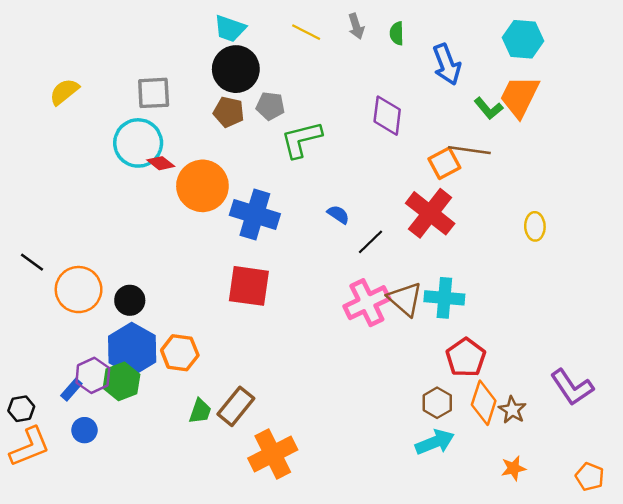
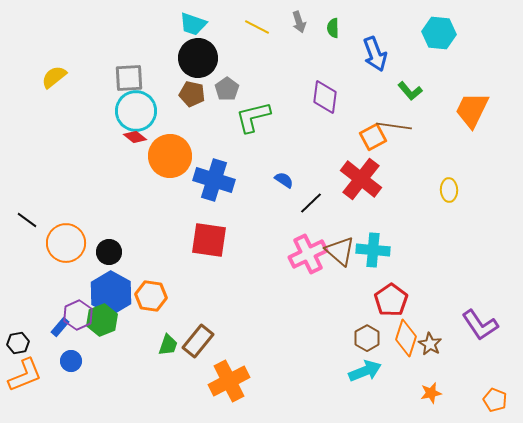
orange trapezoid: (519, 96) -> (472, 110), moved
gray pentagon: (270, 106) -> (227, 89), turned 30
cyan circle: (138, 143) -> (136, 111), moved

